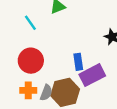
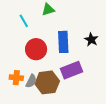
red circle: (31, 61) -> (36, 49), moved
blue rectangle: (78, 62) -> (63, 42), moved, size x1.5

